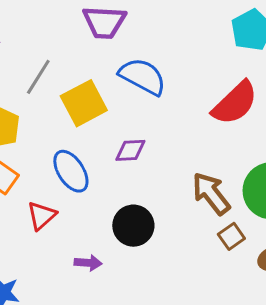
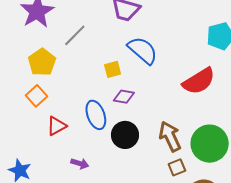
yellow square: (84, 103) -> (113, 69), moved, size x0.6
blue ellipse: (71, 171) -> (96, 115), moved
black circle: (133, 226) -> (125, 135), moved

